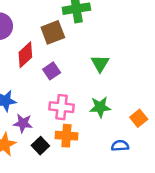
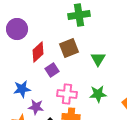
brown square: (53, 32) -> (69, 48), moved
purple square: (52, 71) -> (52, 70), moved

